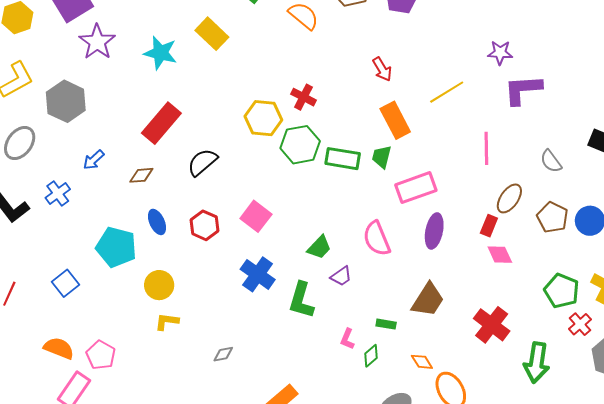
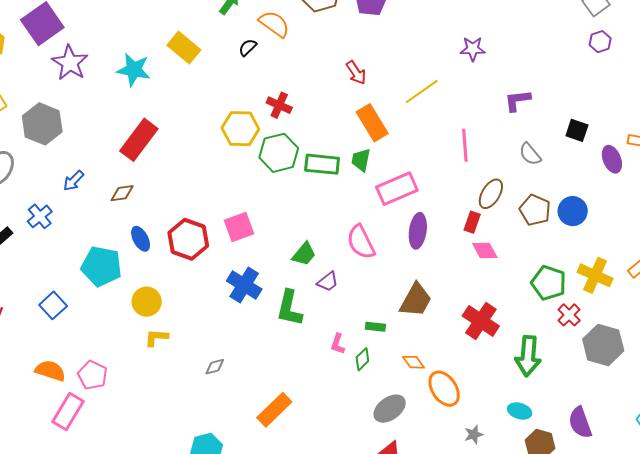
purple L-shape: (523, 90) -> (517, 100), moved, size x0.7
black semicircle: (202, 162) -> (248, 47), moved, size x0.6
pink square: (256, 216) -> (239, 227), turned 36
red hexagon: (205, 225) -> (188, 239), size x1.4

